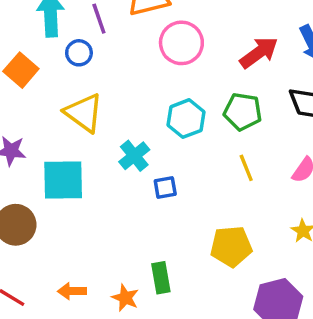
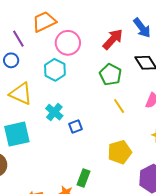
green pentagon: (243, 112) -> (111, 75), turned 30
cyan hexagon: (186, 119) -> (55, 70), moved
green rectangle: (161, 278) -> (84, 178), turned 42

